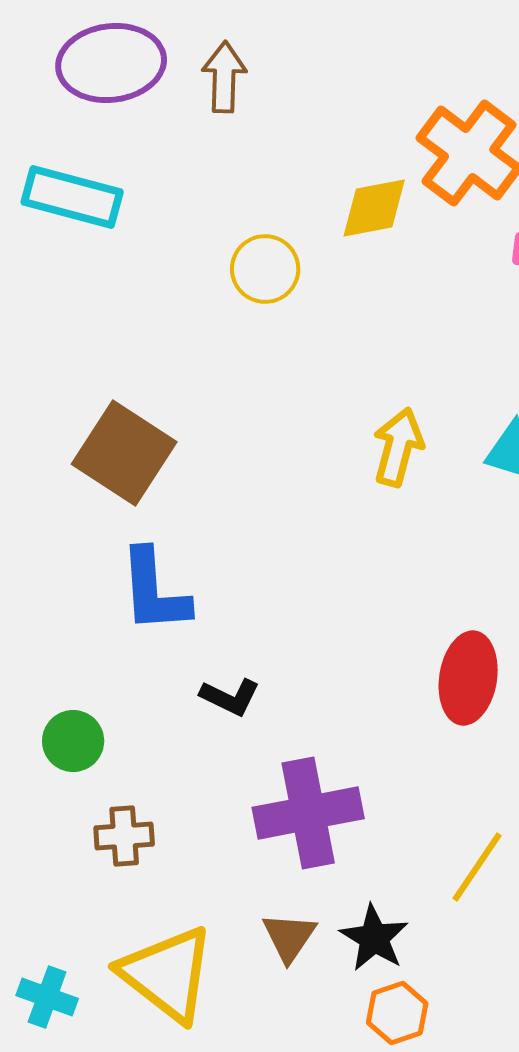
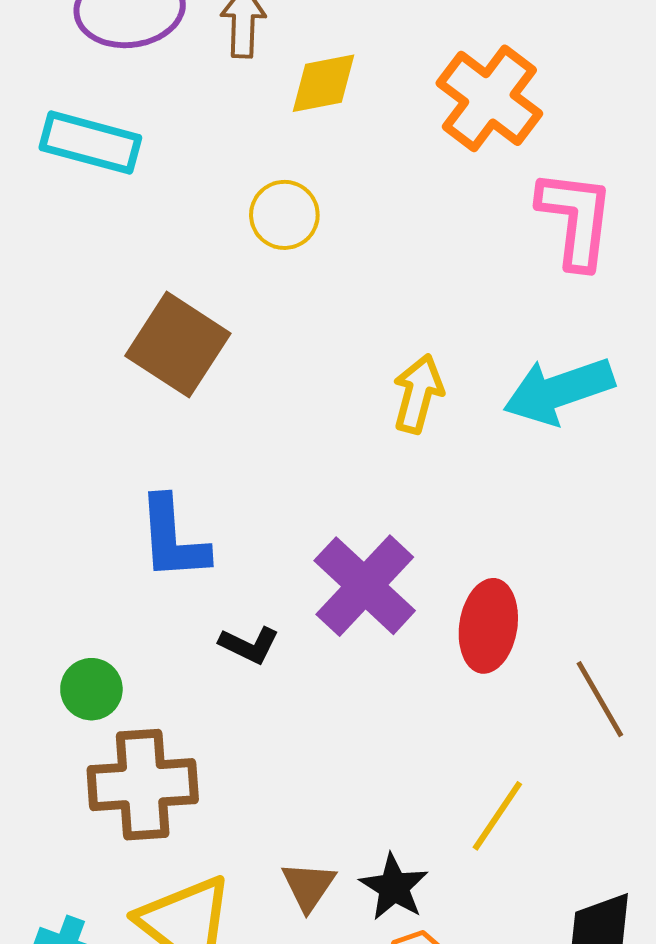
yellow diamond: (374, 208) -> (324, 83), moved
brown square: (124, 453) -> (178, 345), moved
purple cross: (308, 813) -> (365, 586), moved, turned -36
brown cross: (124, 836) -> (143, 785), size x1.8

